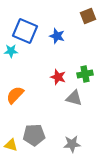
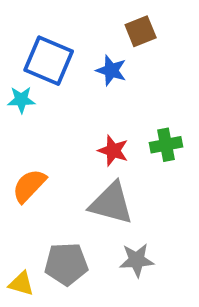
brown square: (88, 16) -> (141, 31), moved
gray triangle: (74, 98) -> (111, 203), moved, size x1.4
gray star: (72, 144) -> (137, 260), moved

